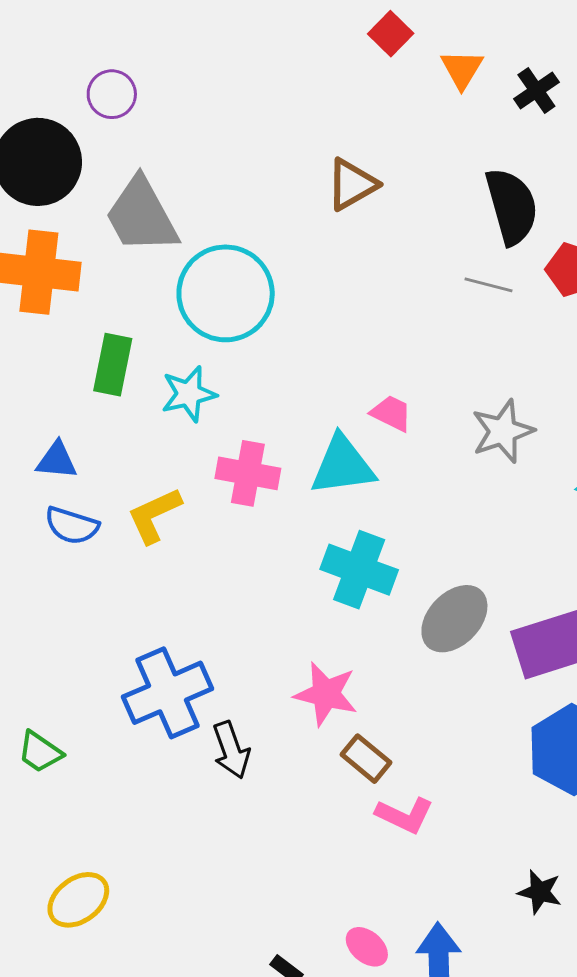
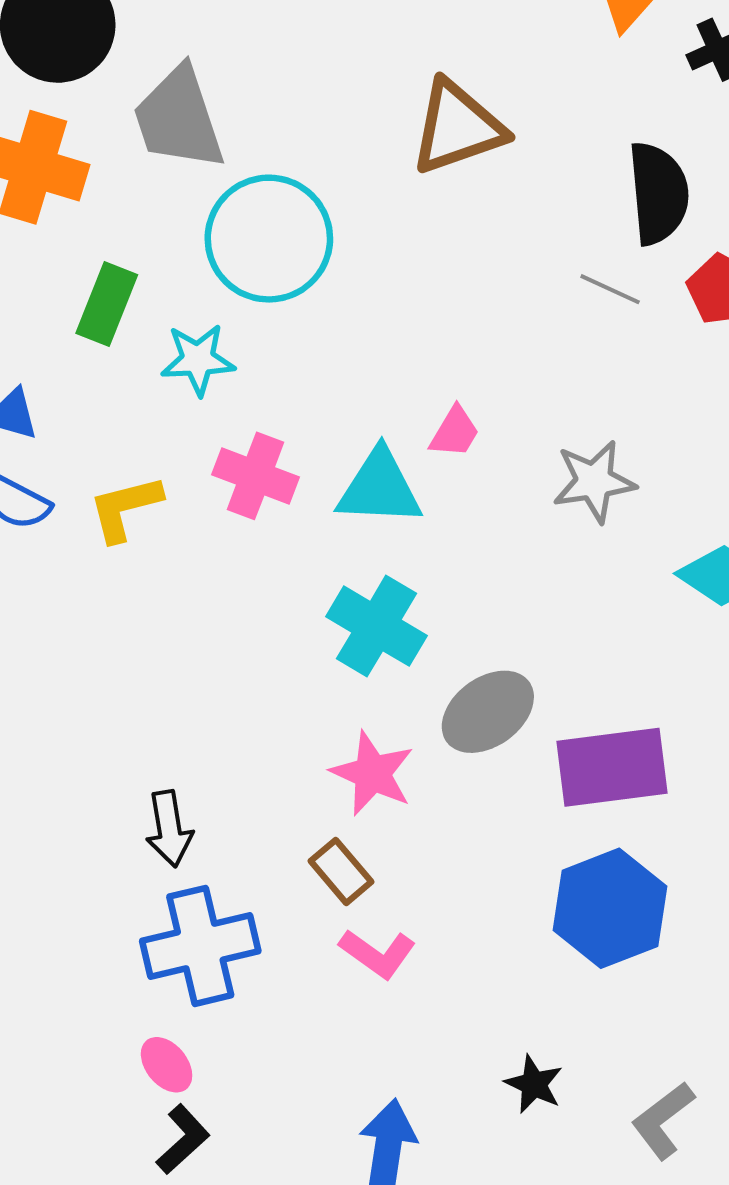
brown triangle: (352, 184) -> (457, 127), size x1.4
pink trapezoid: (391, 413) -> (455, 432), turned 84
blue cross: (167, 693) -> (200, 946), moved
pink star: (326, 694) -> (372, 773), moved
pink ellipse: (367, 947) -> (167, 1065), moved

